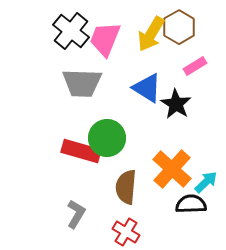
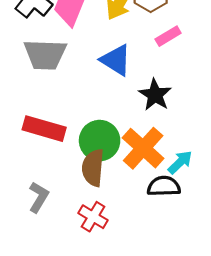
black star: (176, 104) -> (155, 95), moved
green circle: (107, 138) -> (100, 141), moved

